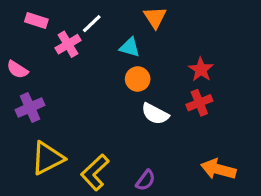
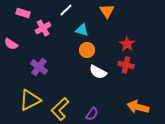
orange triangle: (155, 17) -> (107, 11), moved
white line: (92, 24) -> (66, 10), moved
red cross: (199, 103) -> (126, 65), turned 35
purple cross: (30, 107) -> (39, 67), moved, turned -30

